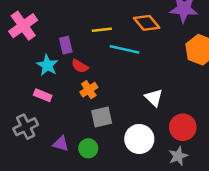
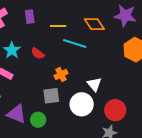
purple rectangle: (66, 45) -> (30, 17), moved
orange cross: (89, 90) -> (61, 74), moved
white circle: (139, 139) -> (82, 104), moved
purple triangle: (61, 144) -> (17, 114), size x1.5

